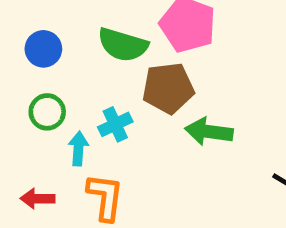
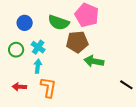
green circle: (47, 112) -> (16, 50), moved
cyan cross: (115, 124) -> (38, 47), moved, turned -32

